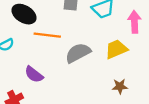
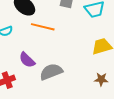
gray semicircle: (78, 53) -> (51, 72), moved

